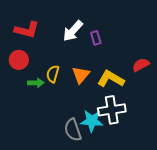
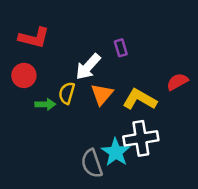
white arrow: (73, 31) -> (88, 67), moved
cyan star: (92, 121) -> (116, 152), turned 30

